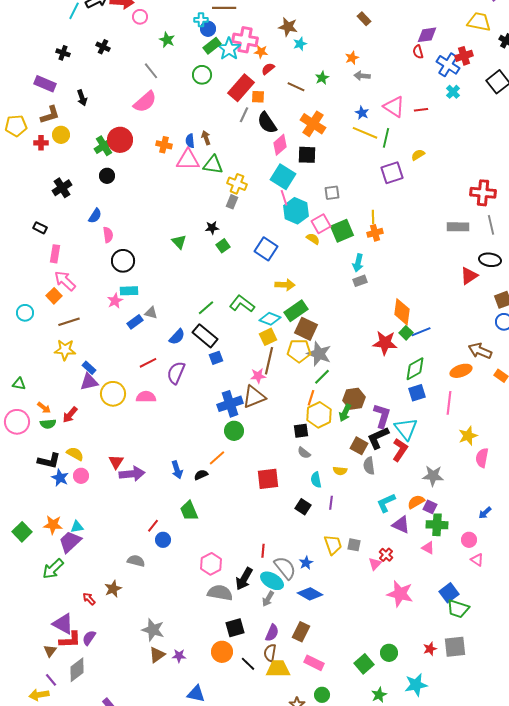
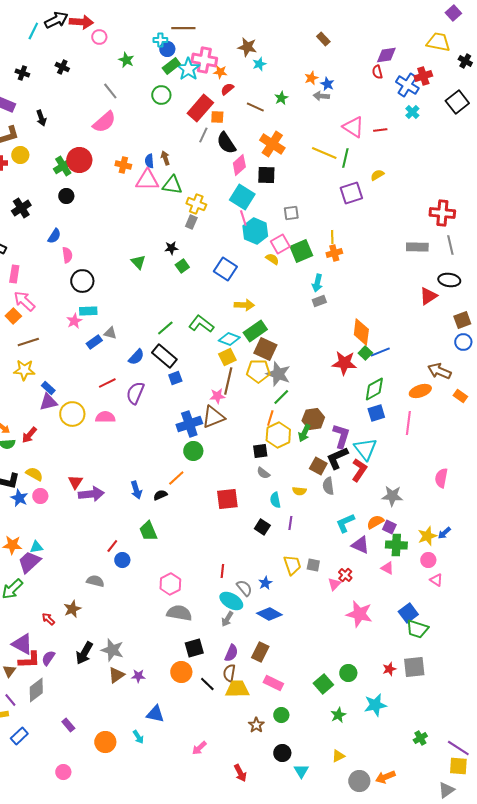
blue star: (362, 113) -> (327, 84), moved
yellow star: (468, 436) -> (427, 536), moved
gray semicircle: (285, 568) -> (244, 588), size x0.7
black arrow: (244, 579) -> (84, 653), moved

